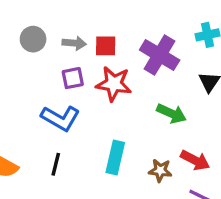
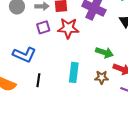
green arrow: (171, 113) -> (104, 52), moved
blue L-shape: (60, 118) -> (24, 55), moved

